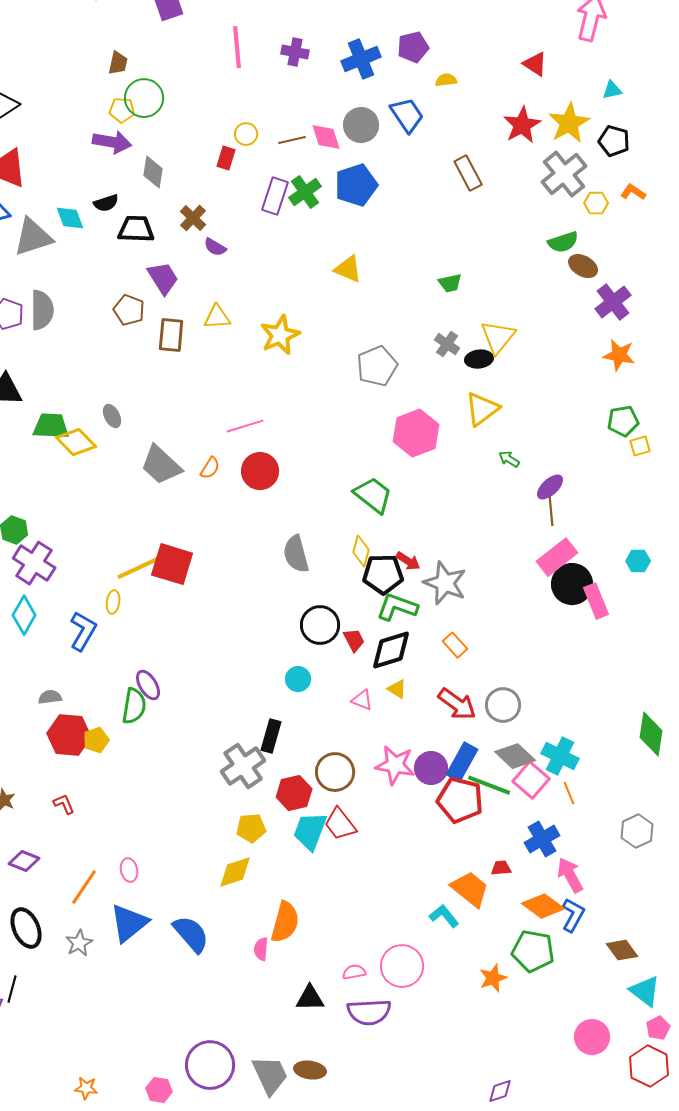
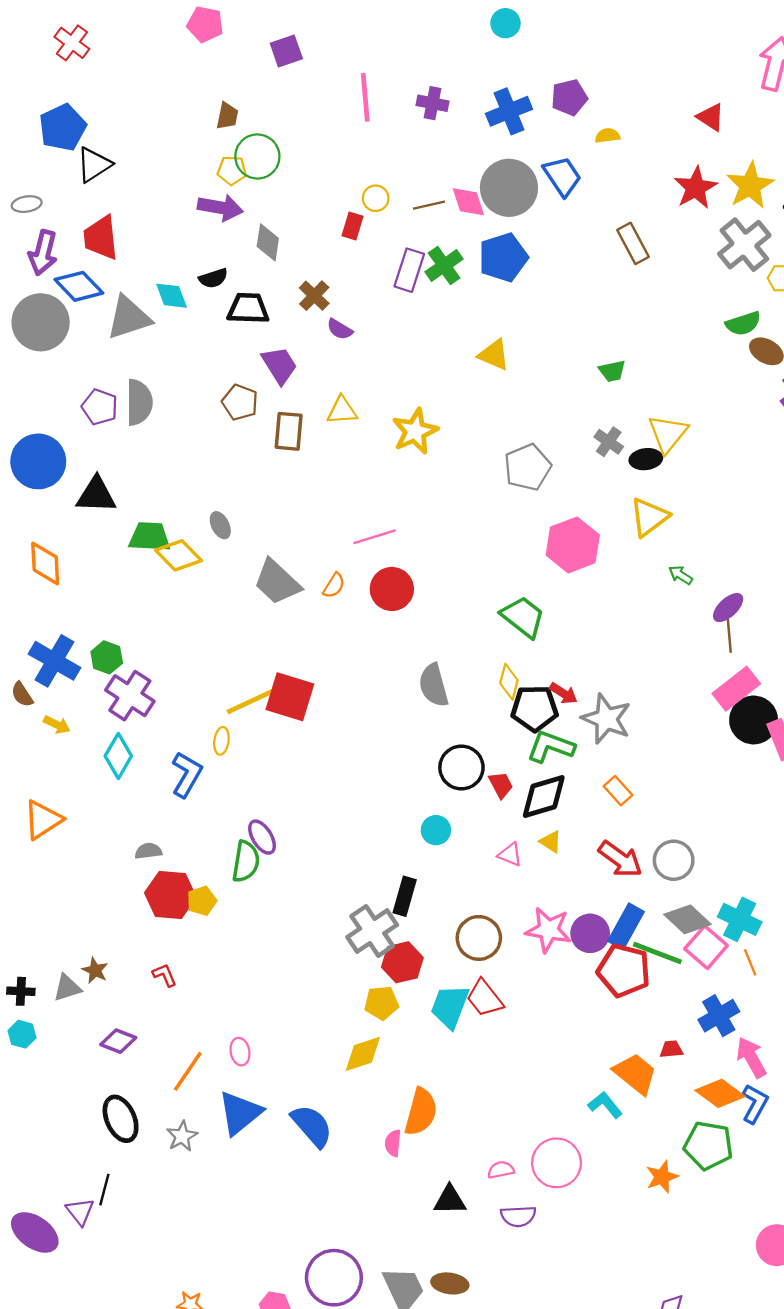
gray circle: (361, 125) -> (509, 188), size x1.4
red hexagon: (294, 793) -> (402, 962), moved
purple semicircle: (369, 1012) -> (518, 1216), size x0.7

